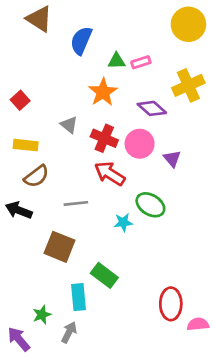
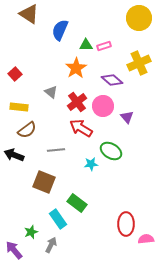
red cross: (104, 138) -> (77, 102), turned 30
cyan rectangle: (79, 297) -> (58, 219), turned -30

